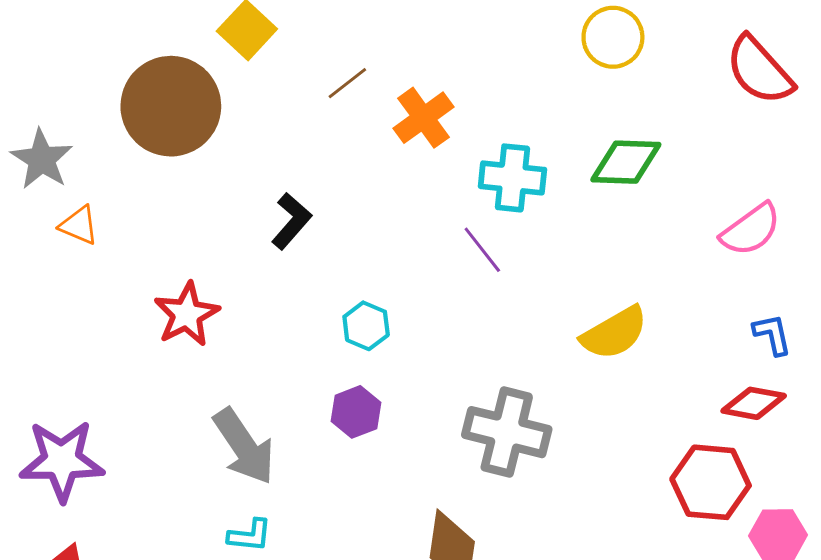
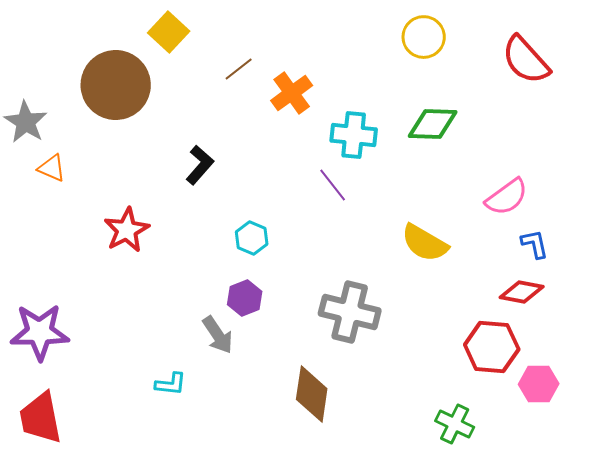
pink semicircle: (751, 230) -> (507, 197), moved
yellow semicircle: (614, 333) -> (425, 243), turned 60
gray arrow: (244, 446) -> (218, 335), moved, size x0.7

